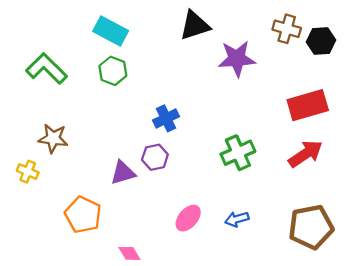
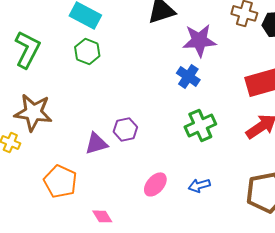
green L-shape: (46, 69) -> (27, 49), turned 72
blue cross: (166, 118) -> (188, 76), moved, turned -30
brown star: (53, 138) -> (33, 112), size x1.4

